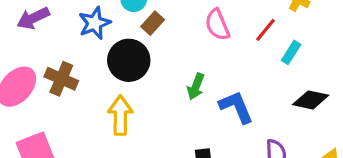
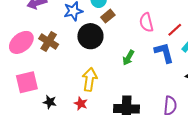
blue L-shape: (236, 107) -> (164, 53), moved
yellow arrow: (120, 115) -> (90, 79), moved

